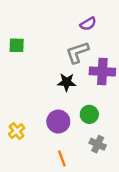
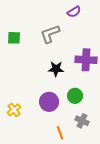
purple semicircle: (88, 24) -> (74, 12), moved
gray L-shape: (77, 52) -> (50, 34), moved
orange line: (62, 158) -> (60, 133), moved

